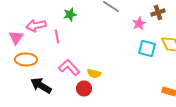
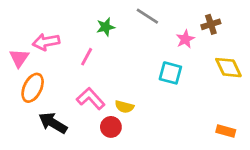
green star: (70, 14) -> (106, 27), moved
pink line: (57, 36) -> (87, 57), moved, turned 40
cyan square: (147, 48) -> (170, 73), moved
orange ellipse: (26, 60) -> (33, 88), turned -65

